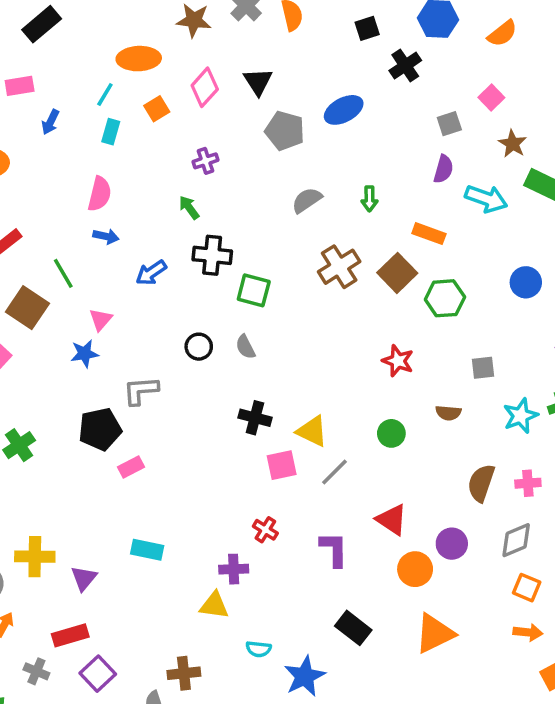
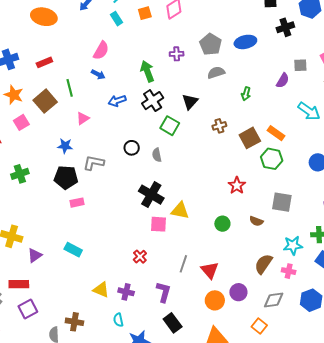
black triangle: (258, 82) -> (190, 102), moved
cyan rectangle: (111, 132) -> (117, 19), turned -64
purple cross: (205, 161) -> (177, 54), moved
purple semicircle: (443, 169) -> (283, 81), moved
gray semicircle: (307, 200) -> (216, 73), moved
green arrow: (189, 208) -> (147, 71), size x1.5
orange rectangle: (429, 234) -> (276, 133), moved
black cross: (212, 255) -> (153, 101), turned 35
brown cross: (339, 267) -> (219, 126), size x0.6
blue star: (85, 354) -> (65, 146), moved
gray square: (483, 368) -> (282, 202), size x1.5
cyan star: (521, 416) -> (293, 245), moved
black cross: (255, 418) -> (151, 195), size x1.4
yellow triangle: (312, 431) -> (180, 211), turned -30
gray line: (334, 472) -> (183, 264), moved, turned -42
purple L-shape: (334, 549) -> (164, 292), moved
purple cross: (234, 569) -> (126, 292), moved
orange square: (527, 588) -> (259, 326), moved
cyan semicircle: (259, 649) -> (118, 320), turned 56

